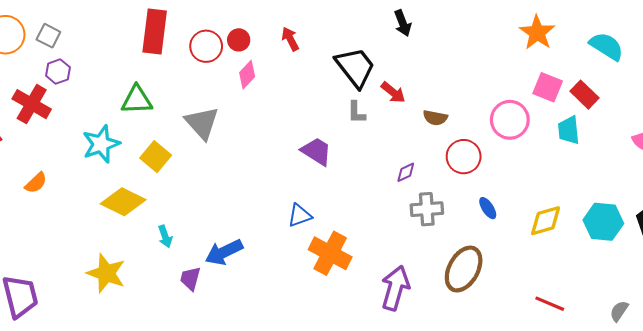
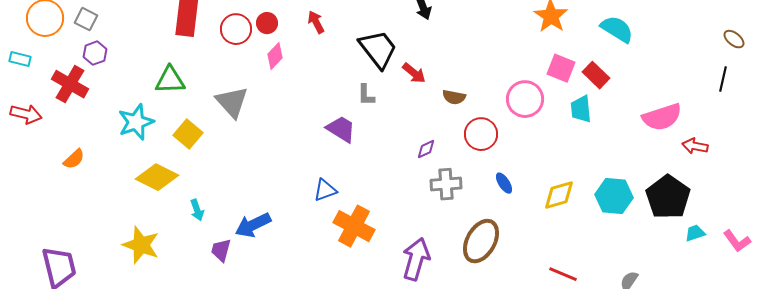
gray L-shape: (356, 112) -> (366, 95), moved

